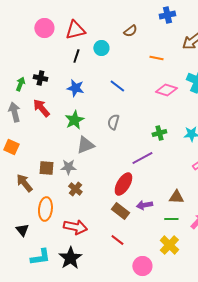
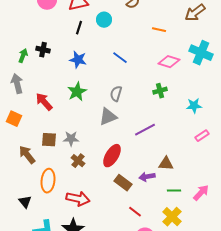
red arrow: (41, 108) -> (44, 102), moved
green cross: (159, 133) -> (160, 91), moved
gray triangle: (85, 145) -> (108, 117), moved
red ellipse: (123, 184) -> (112, 156), moved
brown triangle: (176, 197) -> (166, 164), moved
red line: (117, 240) -> (135, 212), moved

